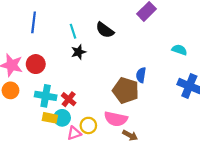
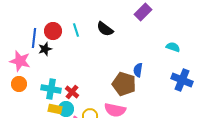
blue line: (34, 22) -> (34, 38), moved
black star: (78, 52) -> (45, 49), moved
red circle: (36, 64) -> (53, 31), moved

